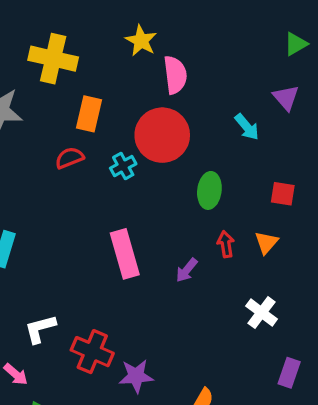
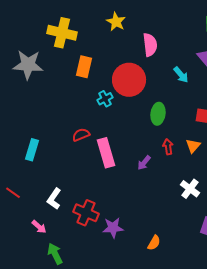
pink semicircle: (175, 75) -> (150, 45), moved
red semicircle: (69, 158) -> (81, 135), moved
white L-shape: (40, 329) -> (54, 199), turned -40

